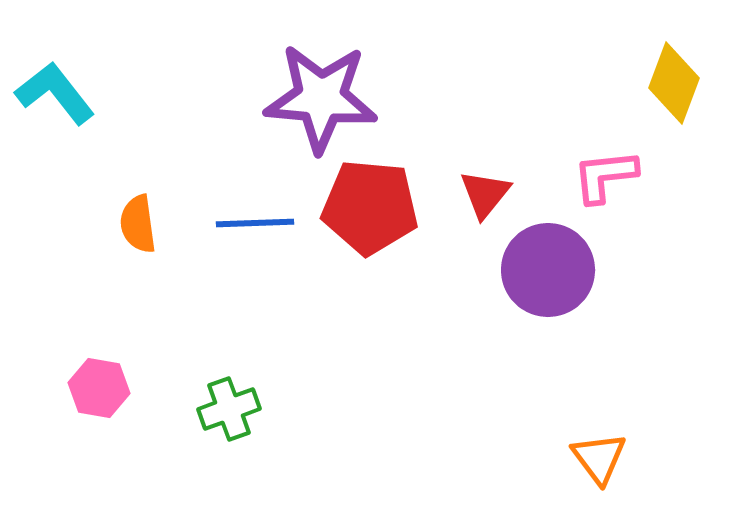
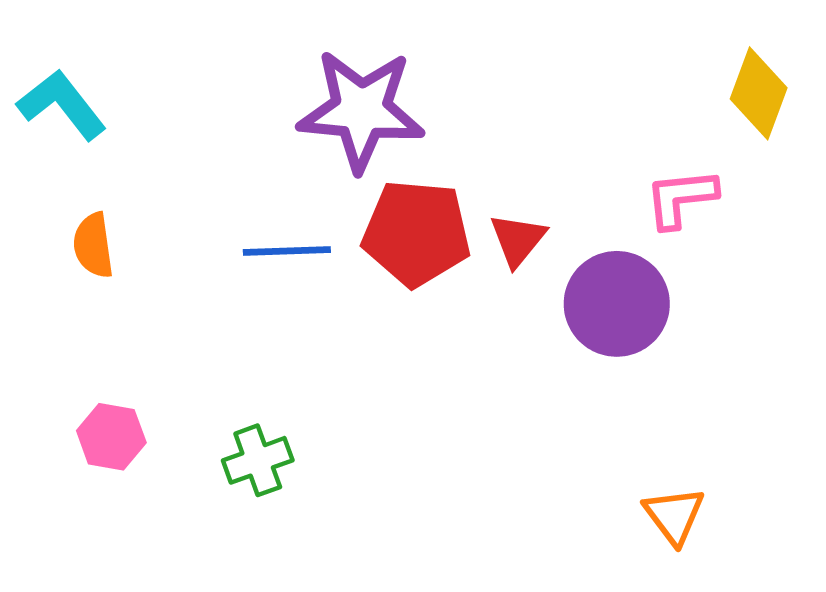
red triangle: (485, 194) -> (518, 240), moved
orange semicircle: (138, 224) -> (93, 245), moved

